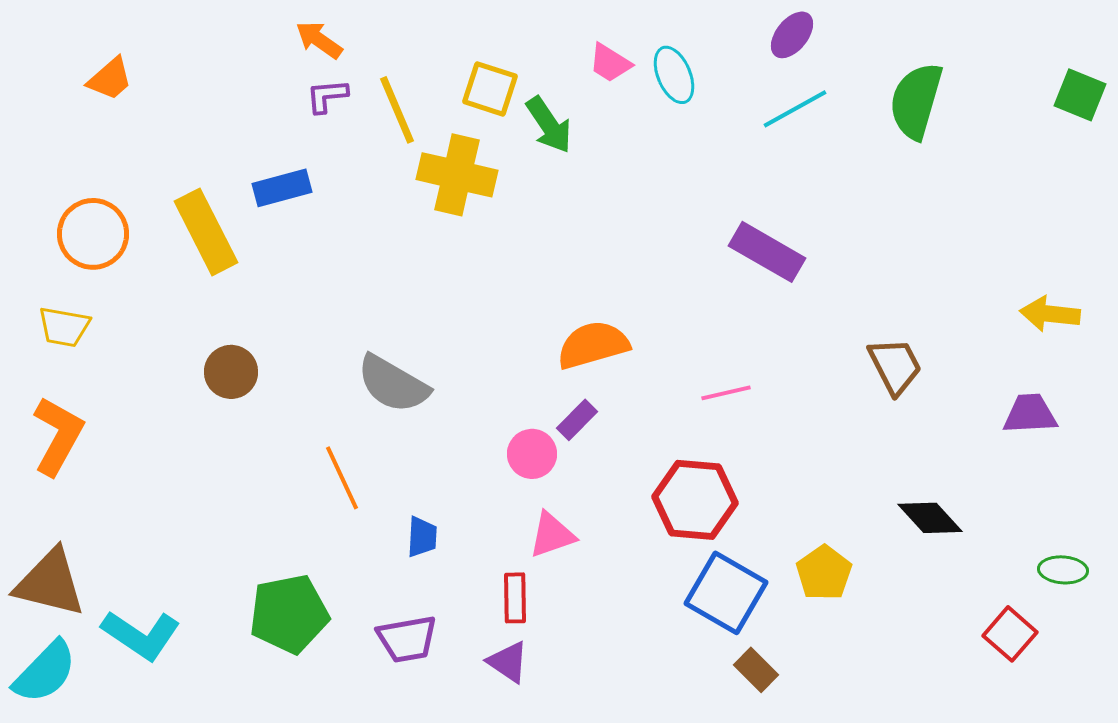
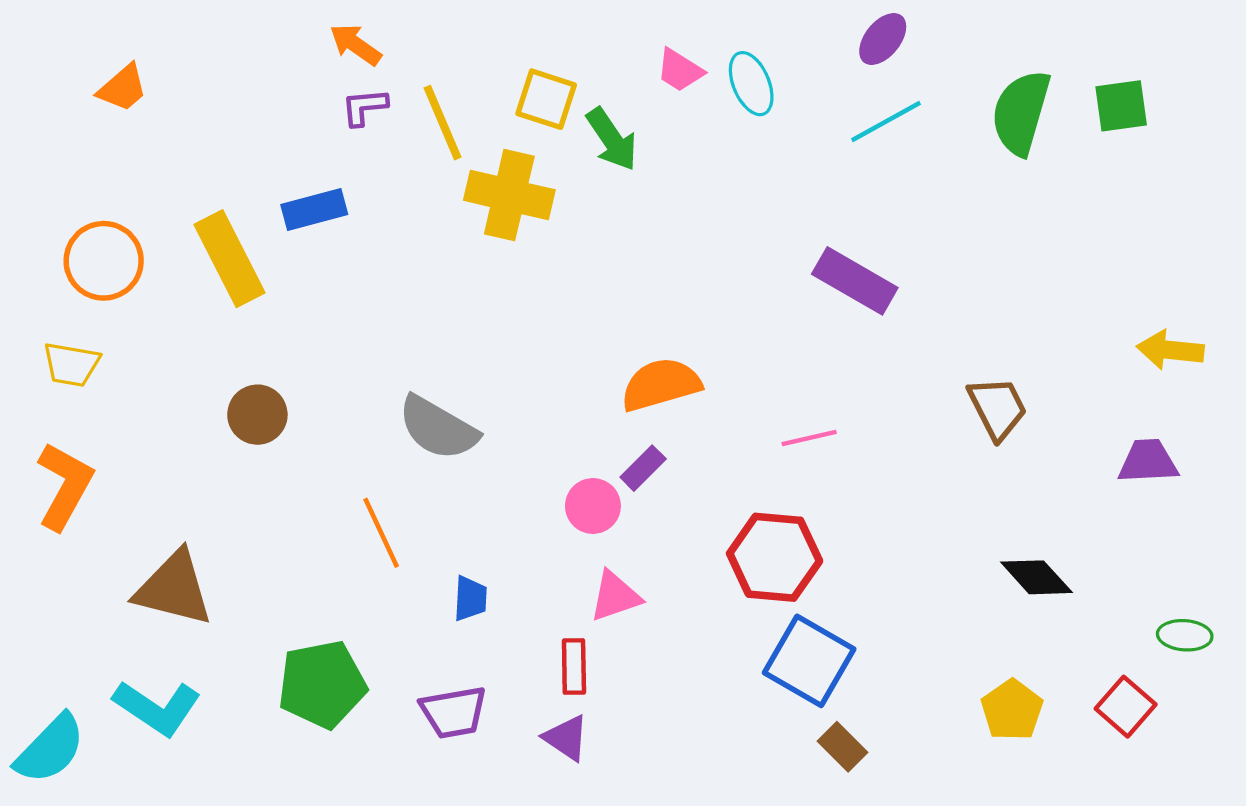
green square: (1080, 95) -> (1121, 106), moved, turned -30
yellow pentagon: (824, 573) -> (1012, 710), moved
brown triangle: (50, 583) -> (174, 588), moved

